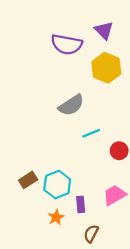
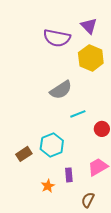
cyan hexagon: (57, 185) -> (52, 145), moved
brown semicircle: (91, 234) -> (88, 200), moved

